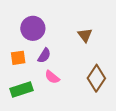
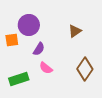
brown triangle: (85, 35) -> (75, 31), turned 32
orange square: (18, 58) -> (12, 40), moved

